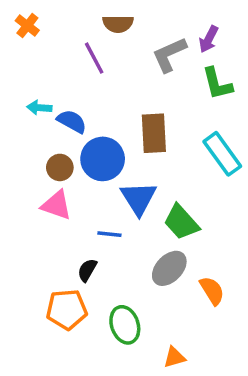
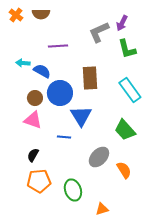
brown semicircle: (118, 24) -> (41, 14), moved
purple line: (94, 58) -> (58, 46), moved, turned -66
green trapezoid: (181, 222) -> (125, 130), moved
black semicircle: (87, 270) -> (33, 155), moved

